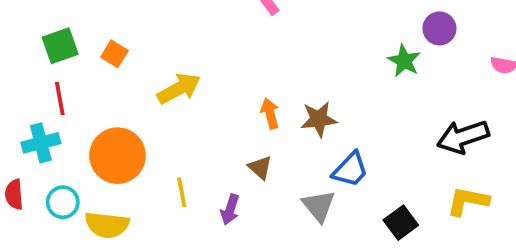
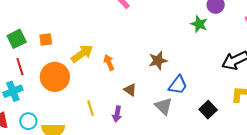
orange square: (114, 54) -> (46, 39), turned -32
orange arrow: (270, 113) -> (109, 62), moved
orange circle: (118, 156) -> (55, 77), moved

